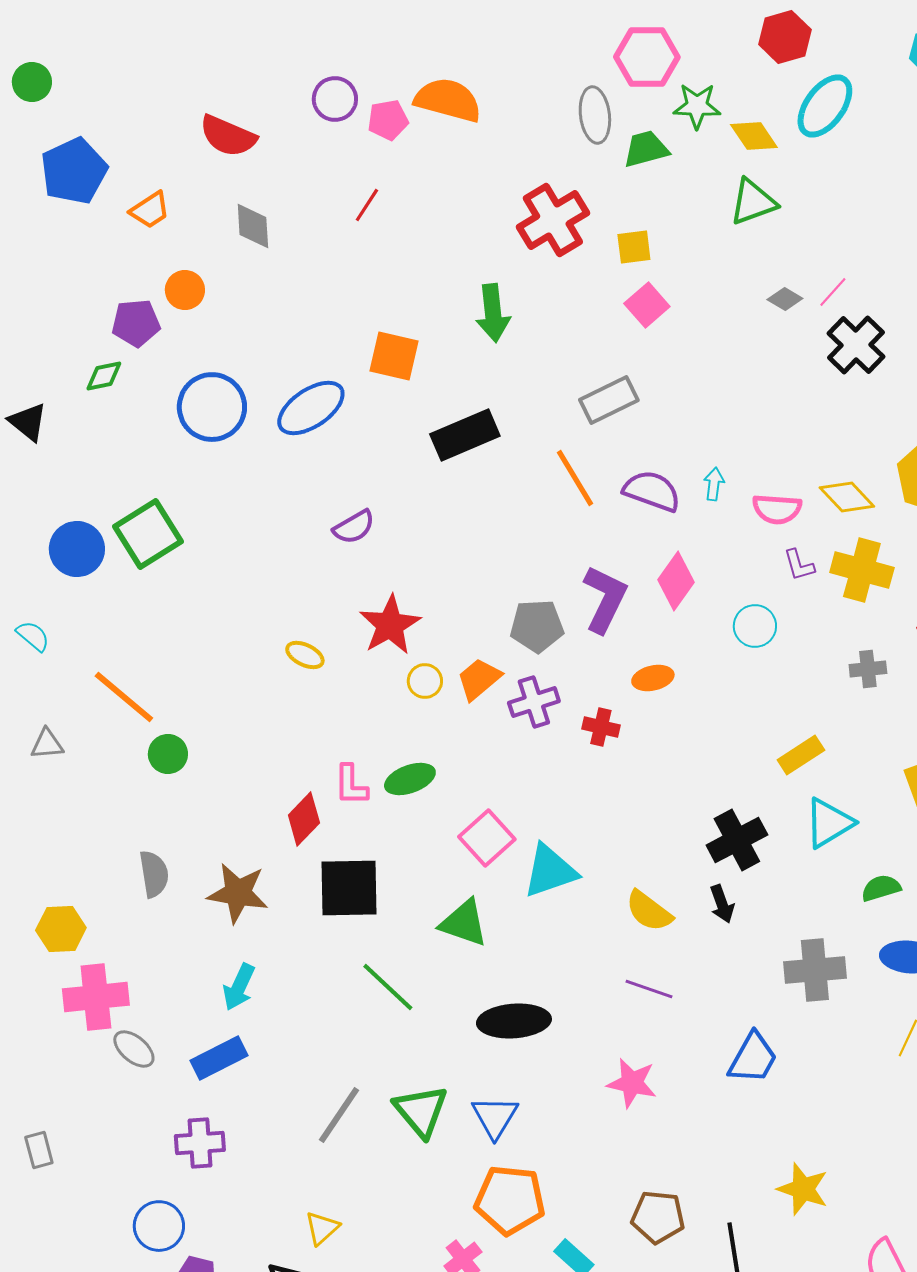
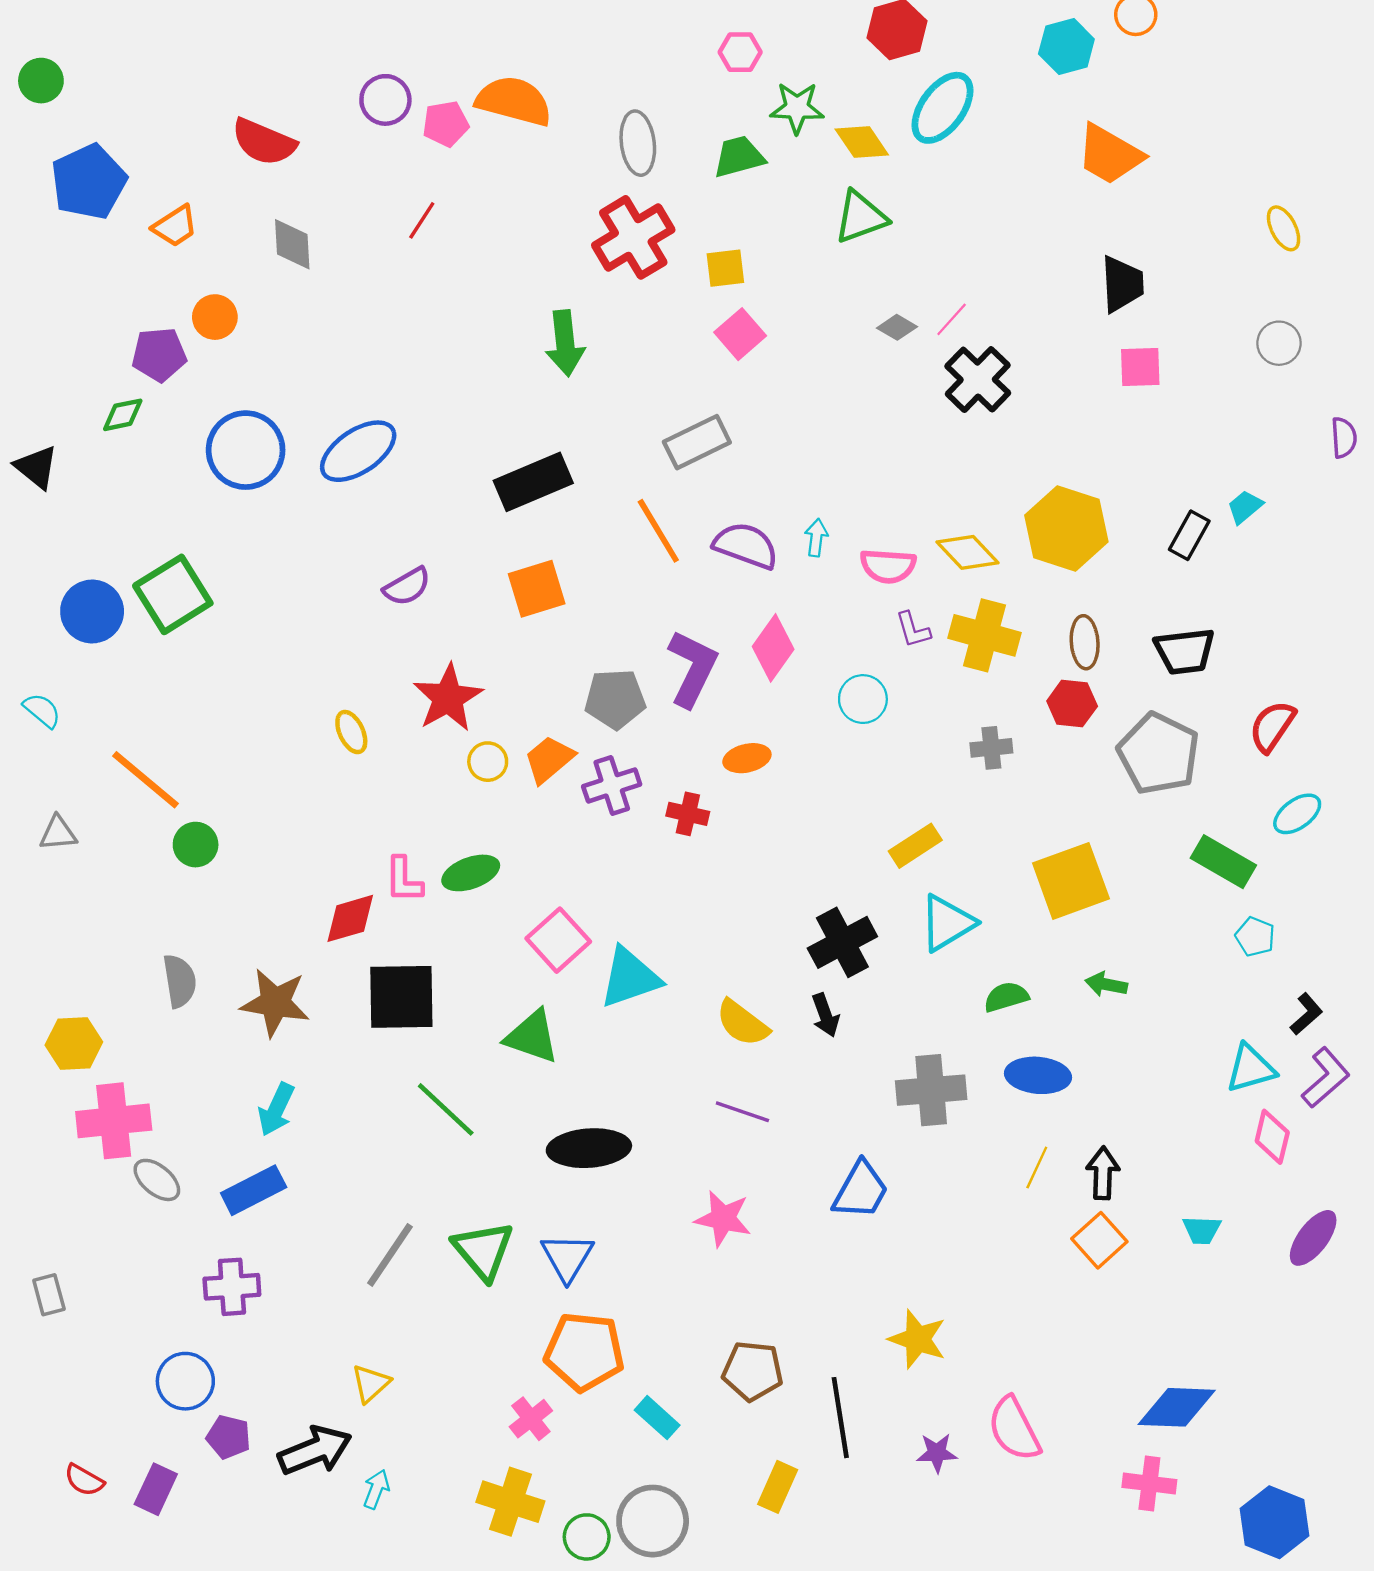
pink hexagon: (647, 57) -> (740, 52), size x0.6
gray ellipse: (595, 115) -> (638, 143), moved
orange square: (394, 356) -> (537, 589), moved, turned -30
yellow ellipse: (305, 655) -> (351, 732), turned 39
red diamond: (304, 819) -> (350, 918), turned 30

